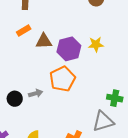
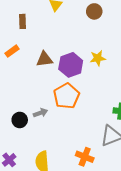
orange rectangle: (24, 31) -> (12, 51), moved

